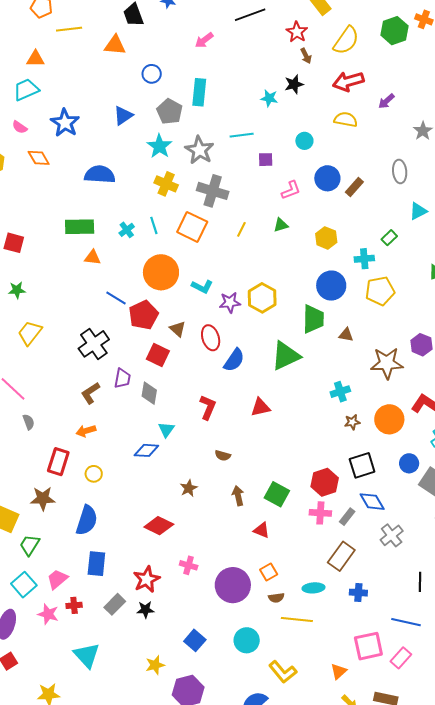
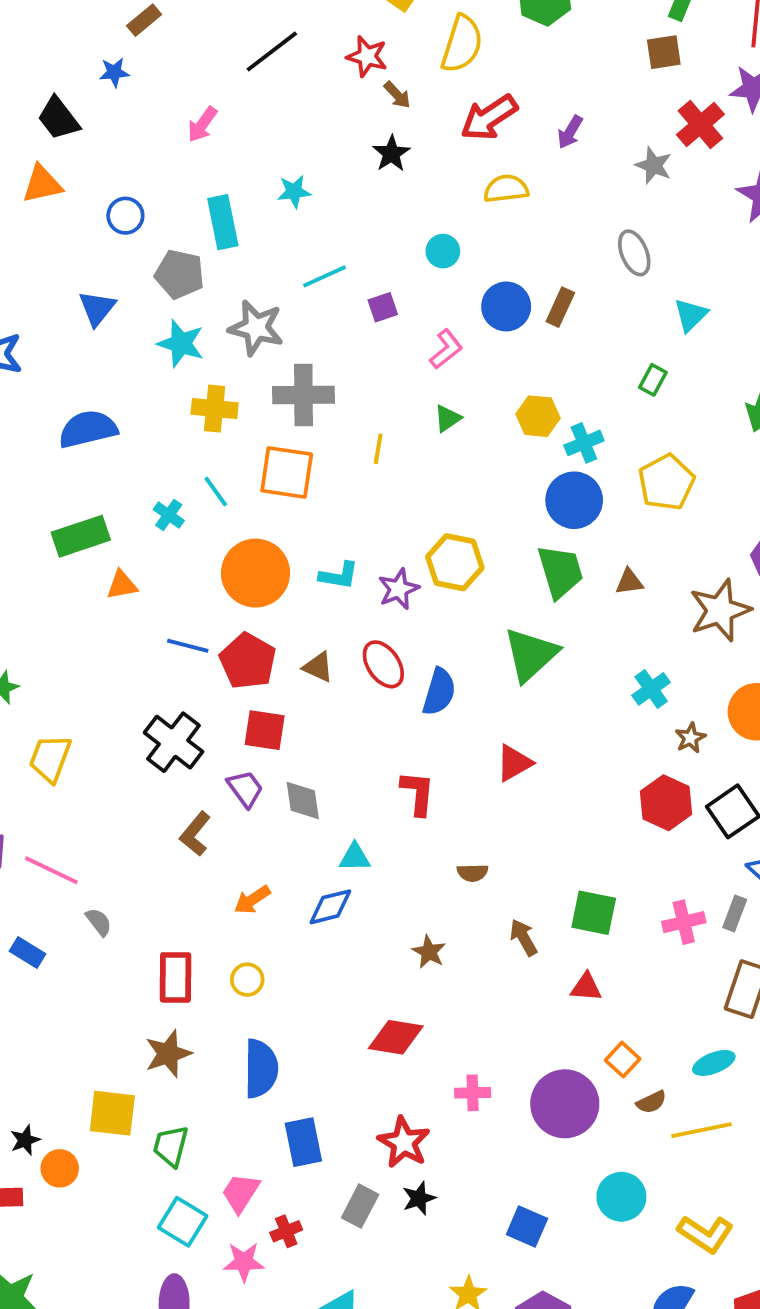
cyan star: (269, 98) -> (294, 192), moved
cyan cross: (364, 259) -> (584, 443), moved
red square: (158, 355) -> (265, 730), moved
purple trapezoid: (122, 378) -> (245, 789), turned -30
cyan triangle: (166, 430) -> (355, 857), turned -48
orange arrow: (86, 431) -> (252, 900), moved
red hexagon: (325, 482) -> (666, 803), moved

